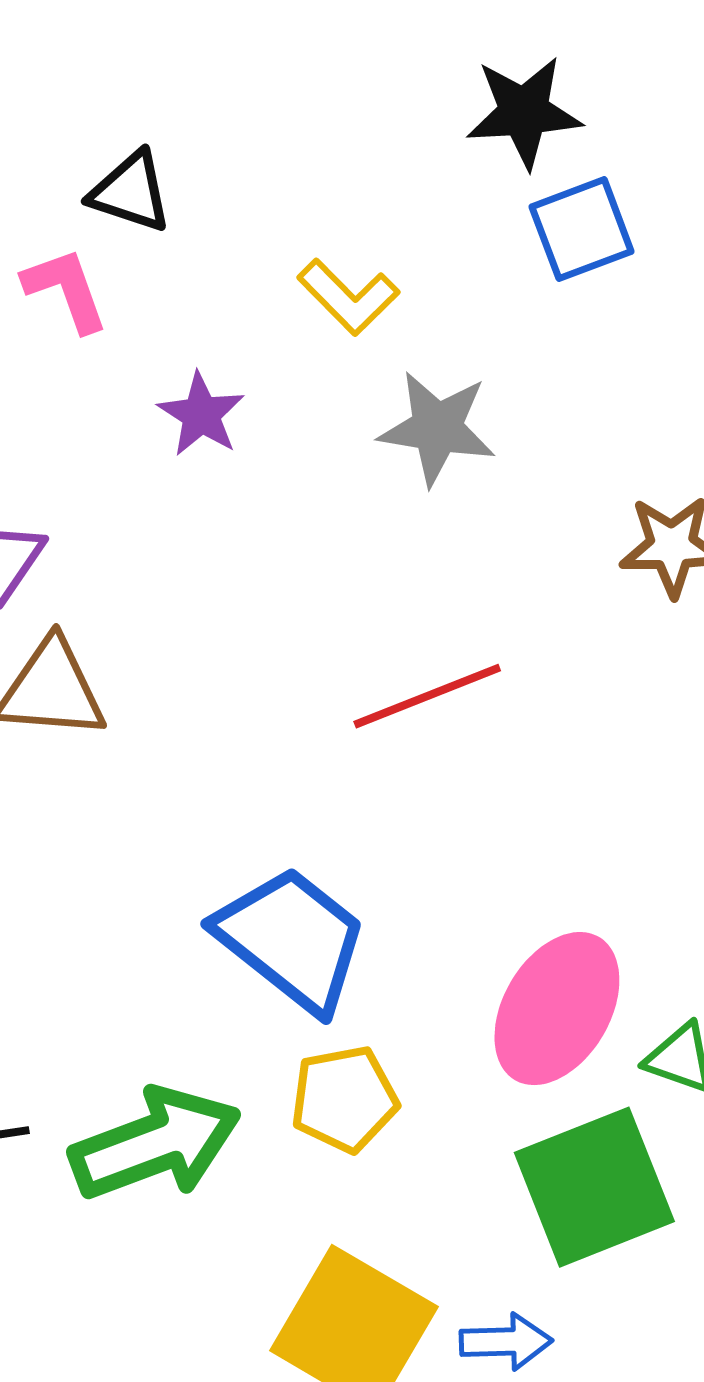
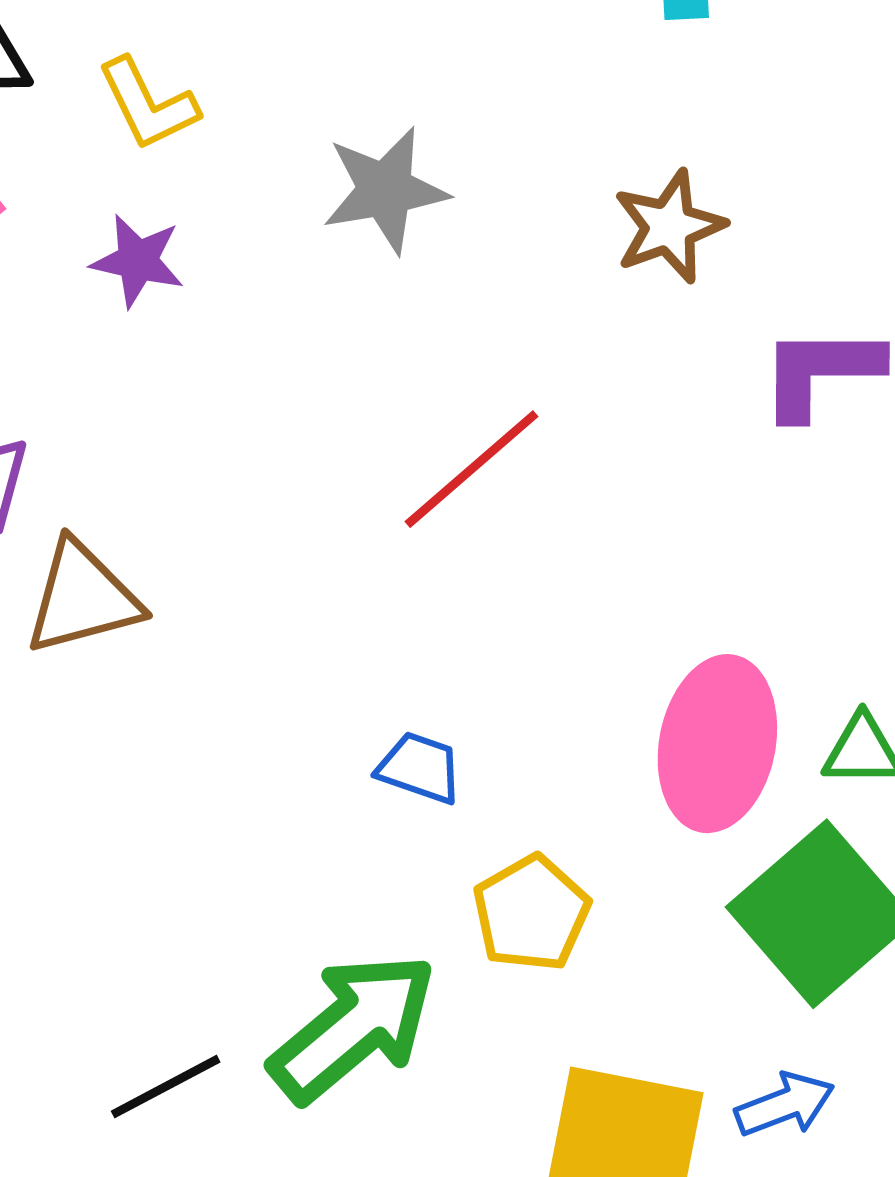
yellow L-shape: (348, 297) -> (148, 104), moved, turned 38
blue trapezoid: (292, 939) -> (420, 768), size x0.5

